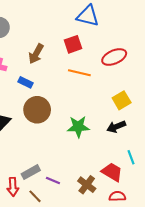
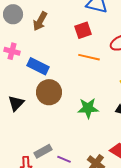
brown arrow: (36, 54) -> (40, 21), moved
blue rectangle: (26, 82) -> (38, 66), size x1.5

